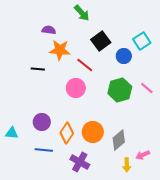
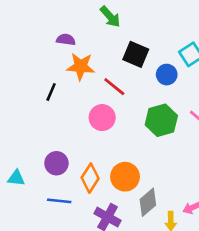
black square: (101, 41) -> (136, 54), turned -30
black line: (38, 69) -> (51, 92), turned -72
gray diamond: (119, 140) -> (148, 202), moved

